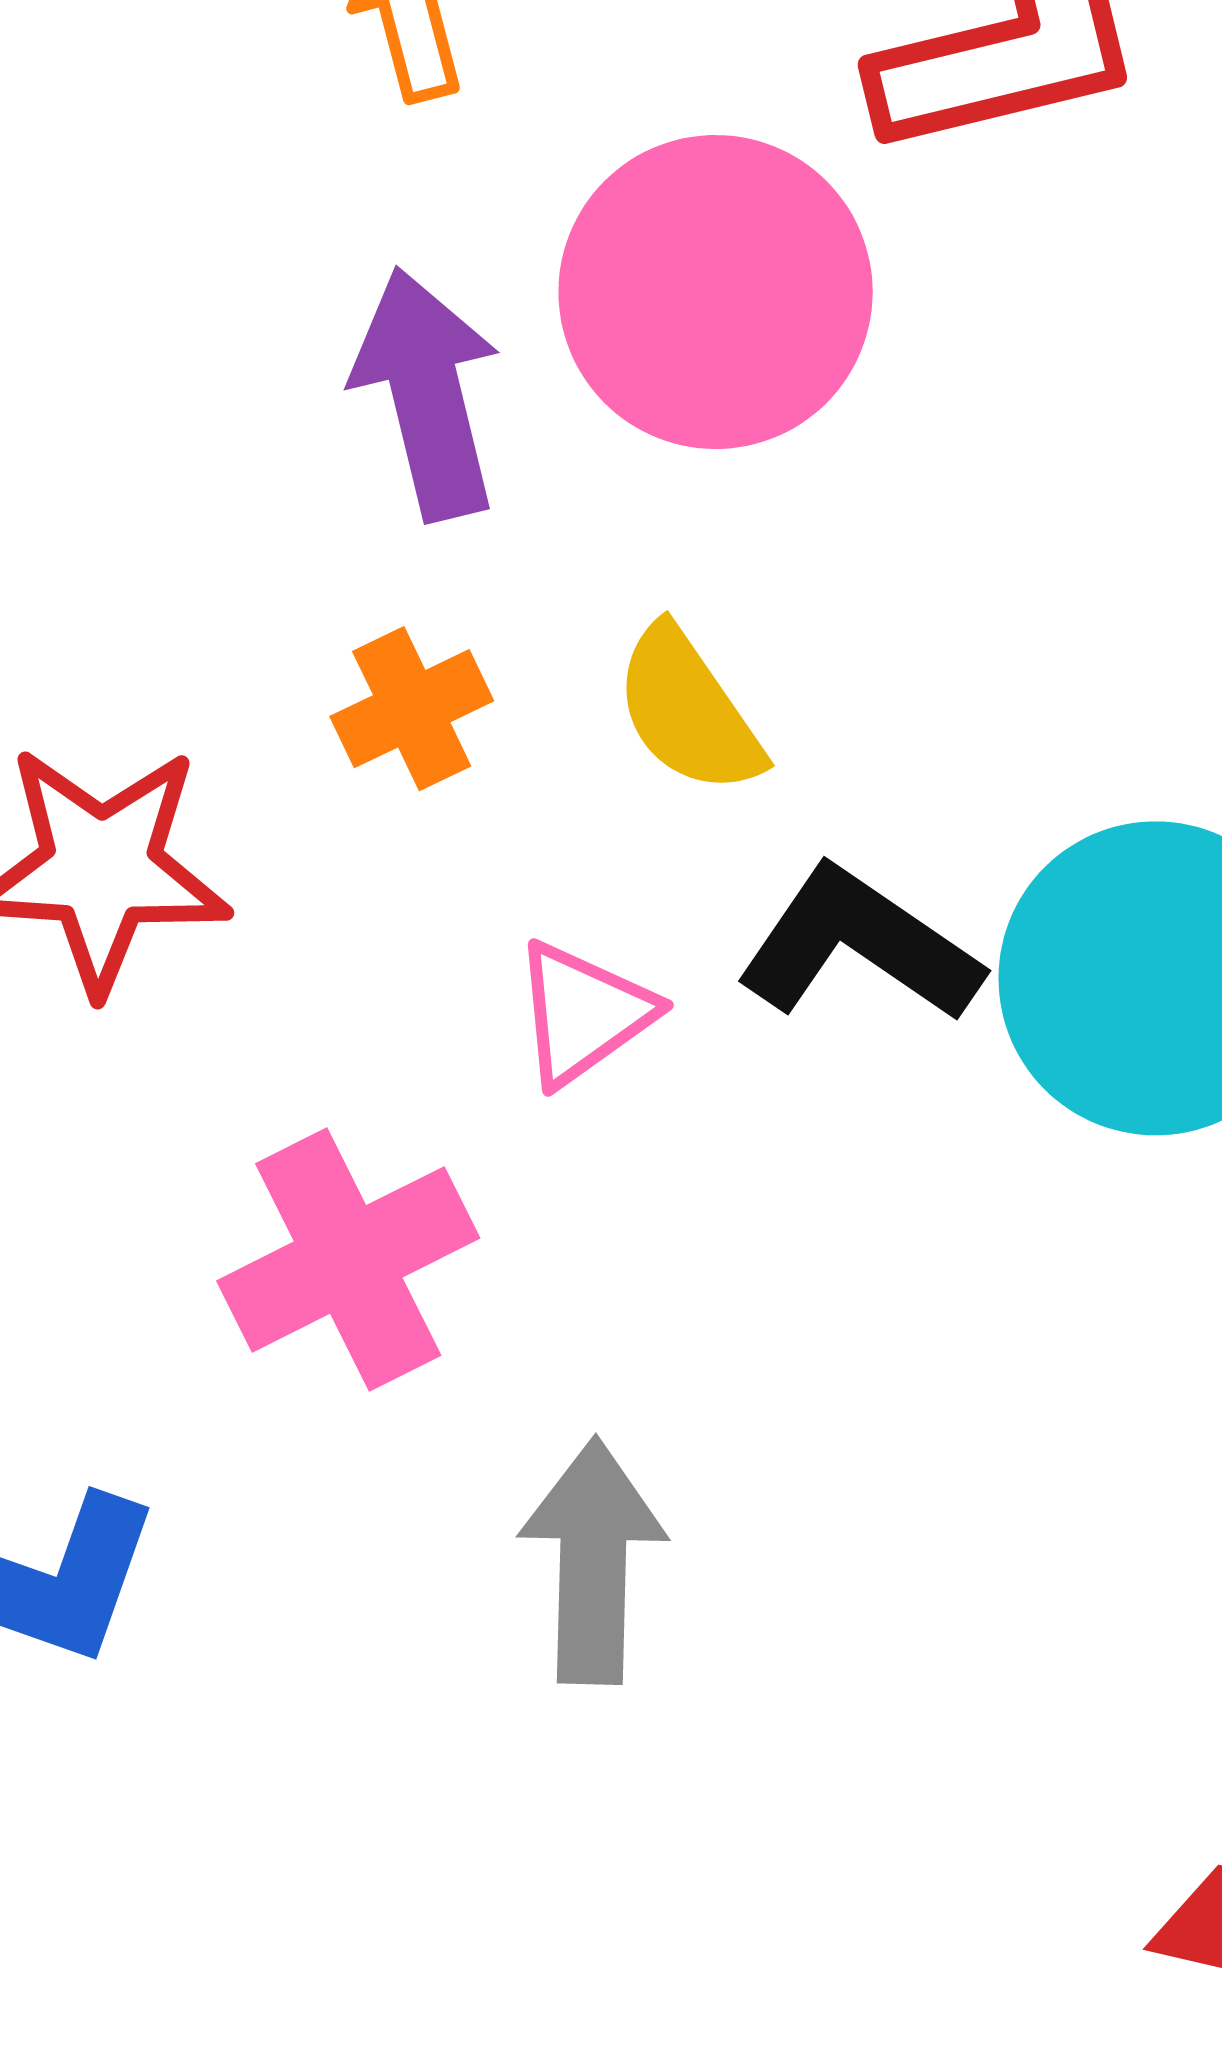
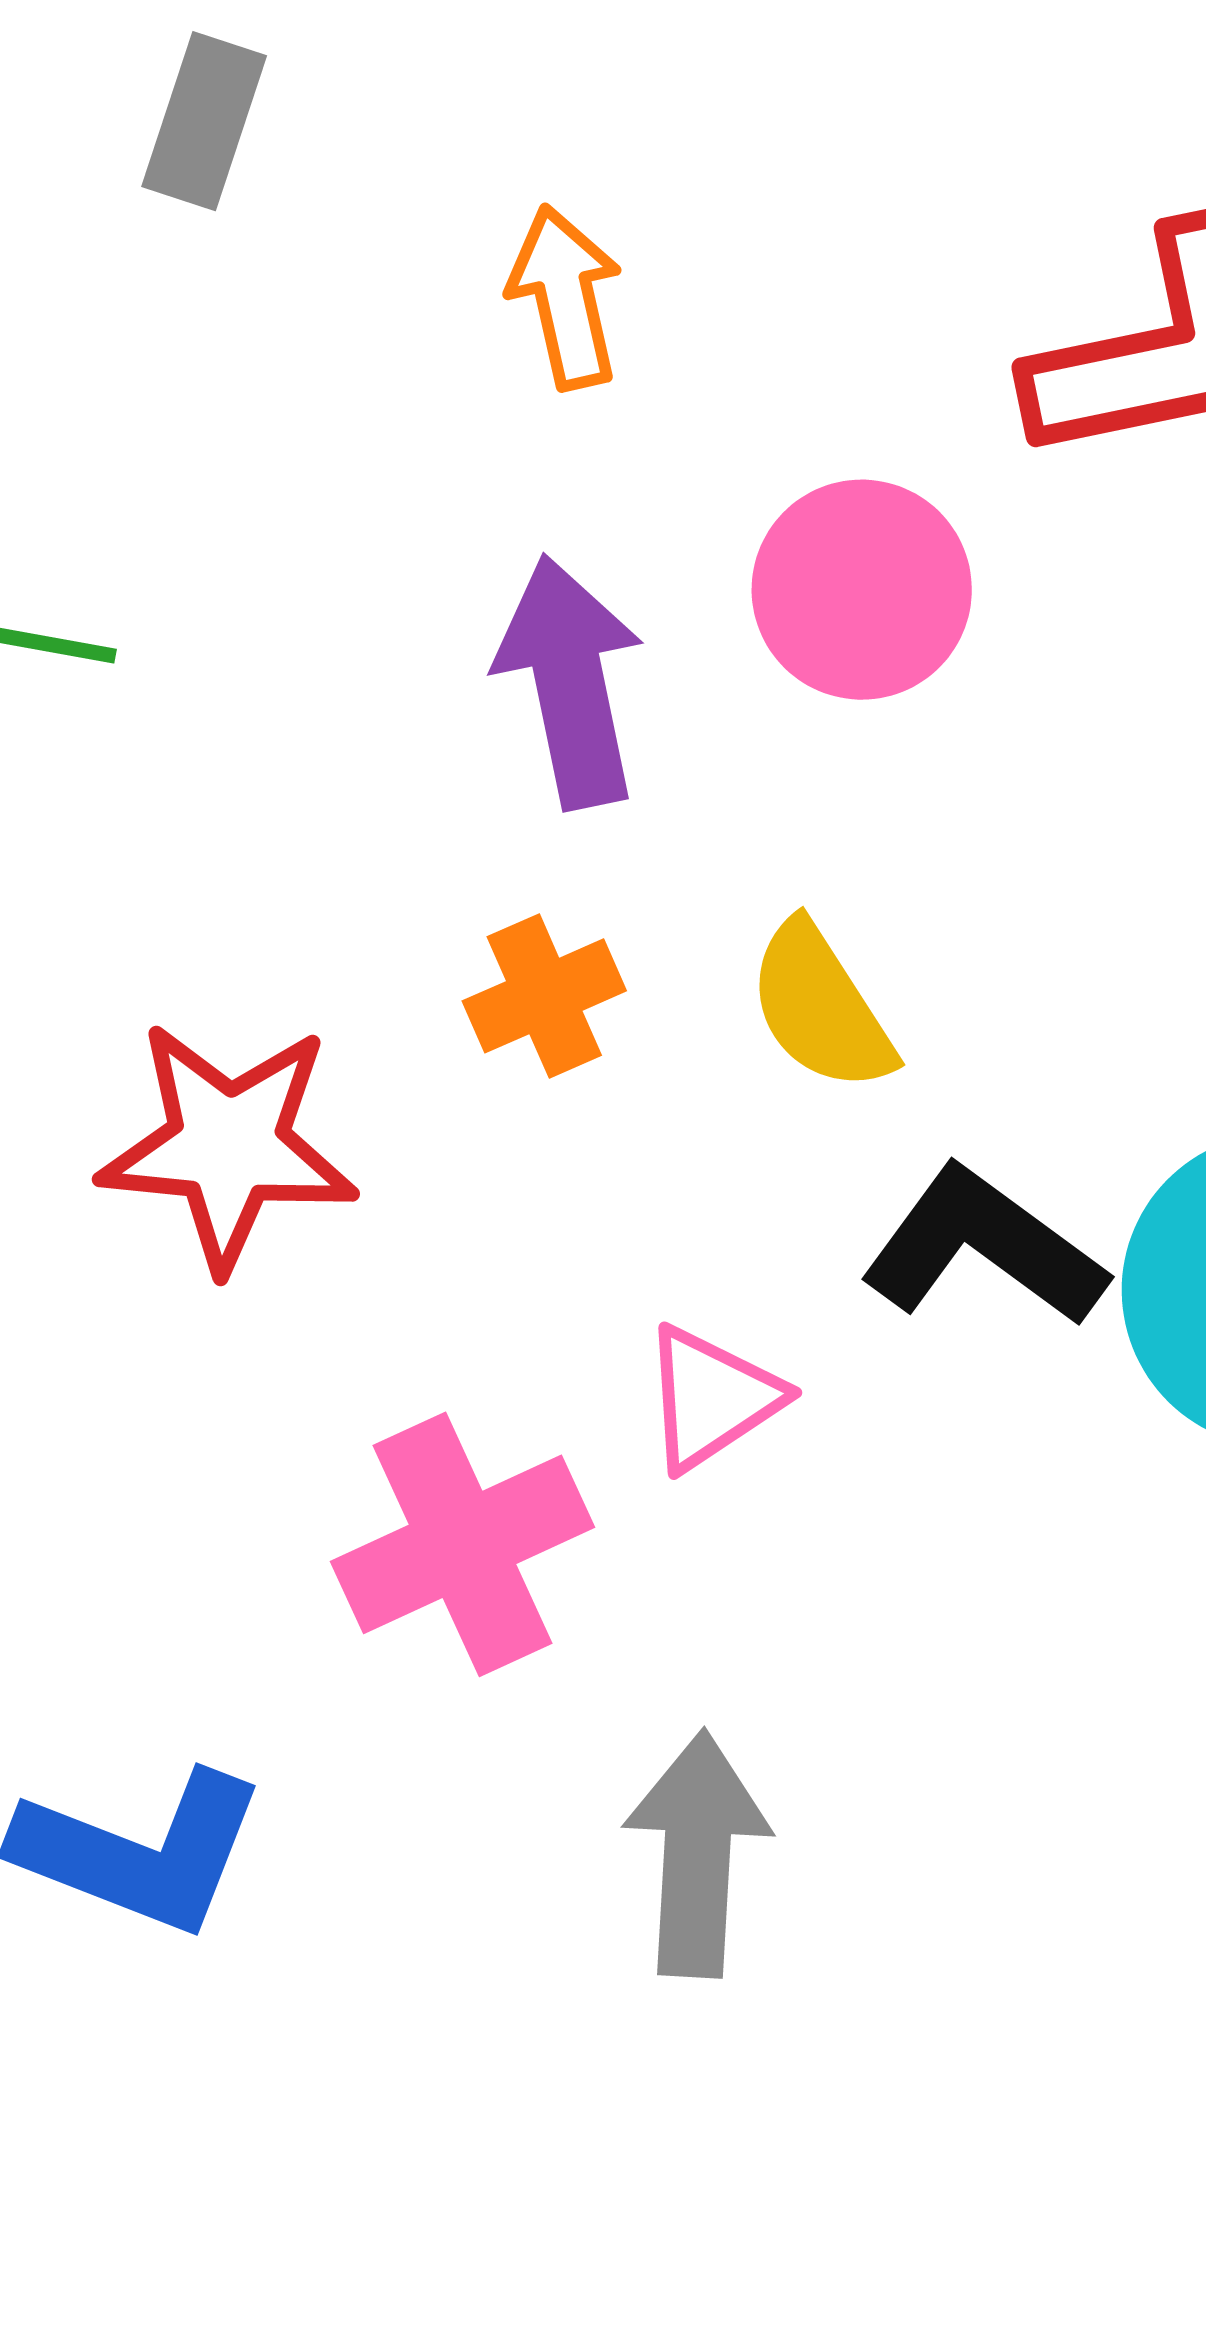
pink circle: (716, 292) -> (862, 590), size x0.7
pink triangle: (583, 1013) -> (712, 1398), moved

